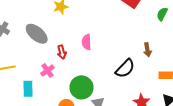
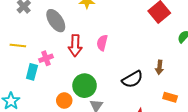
red arrow: (62, 52) -> (75, 46), size x1.5
pink cross: (47, 71) -> (46, 58), moved

